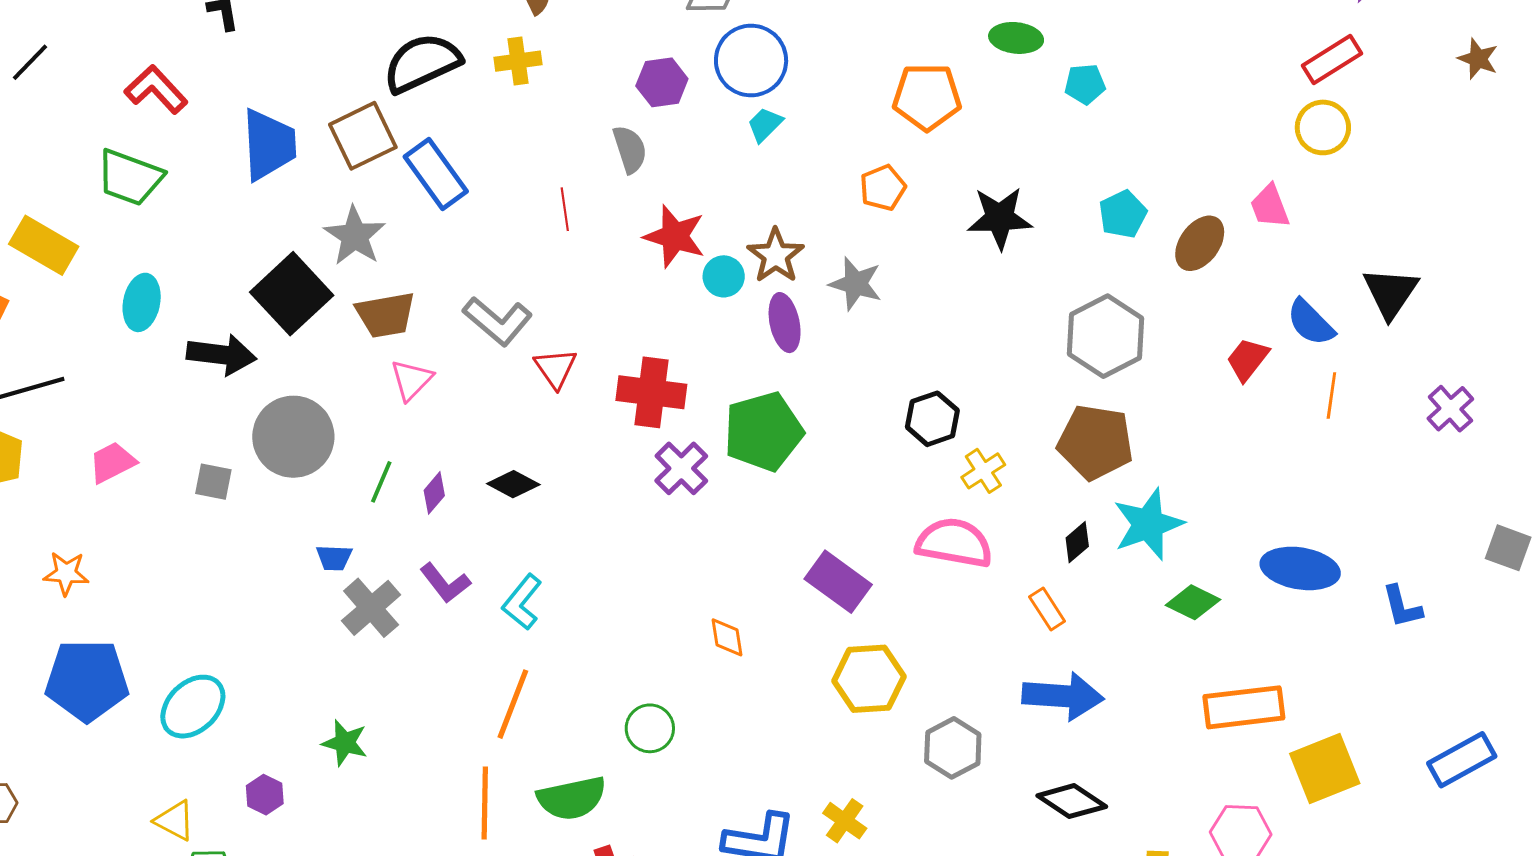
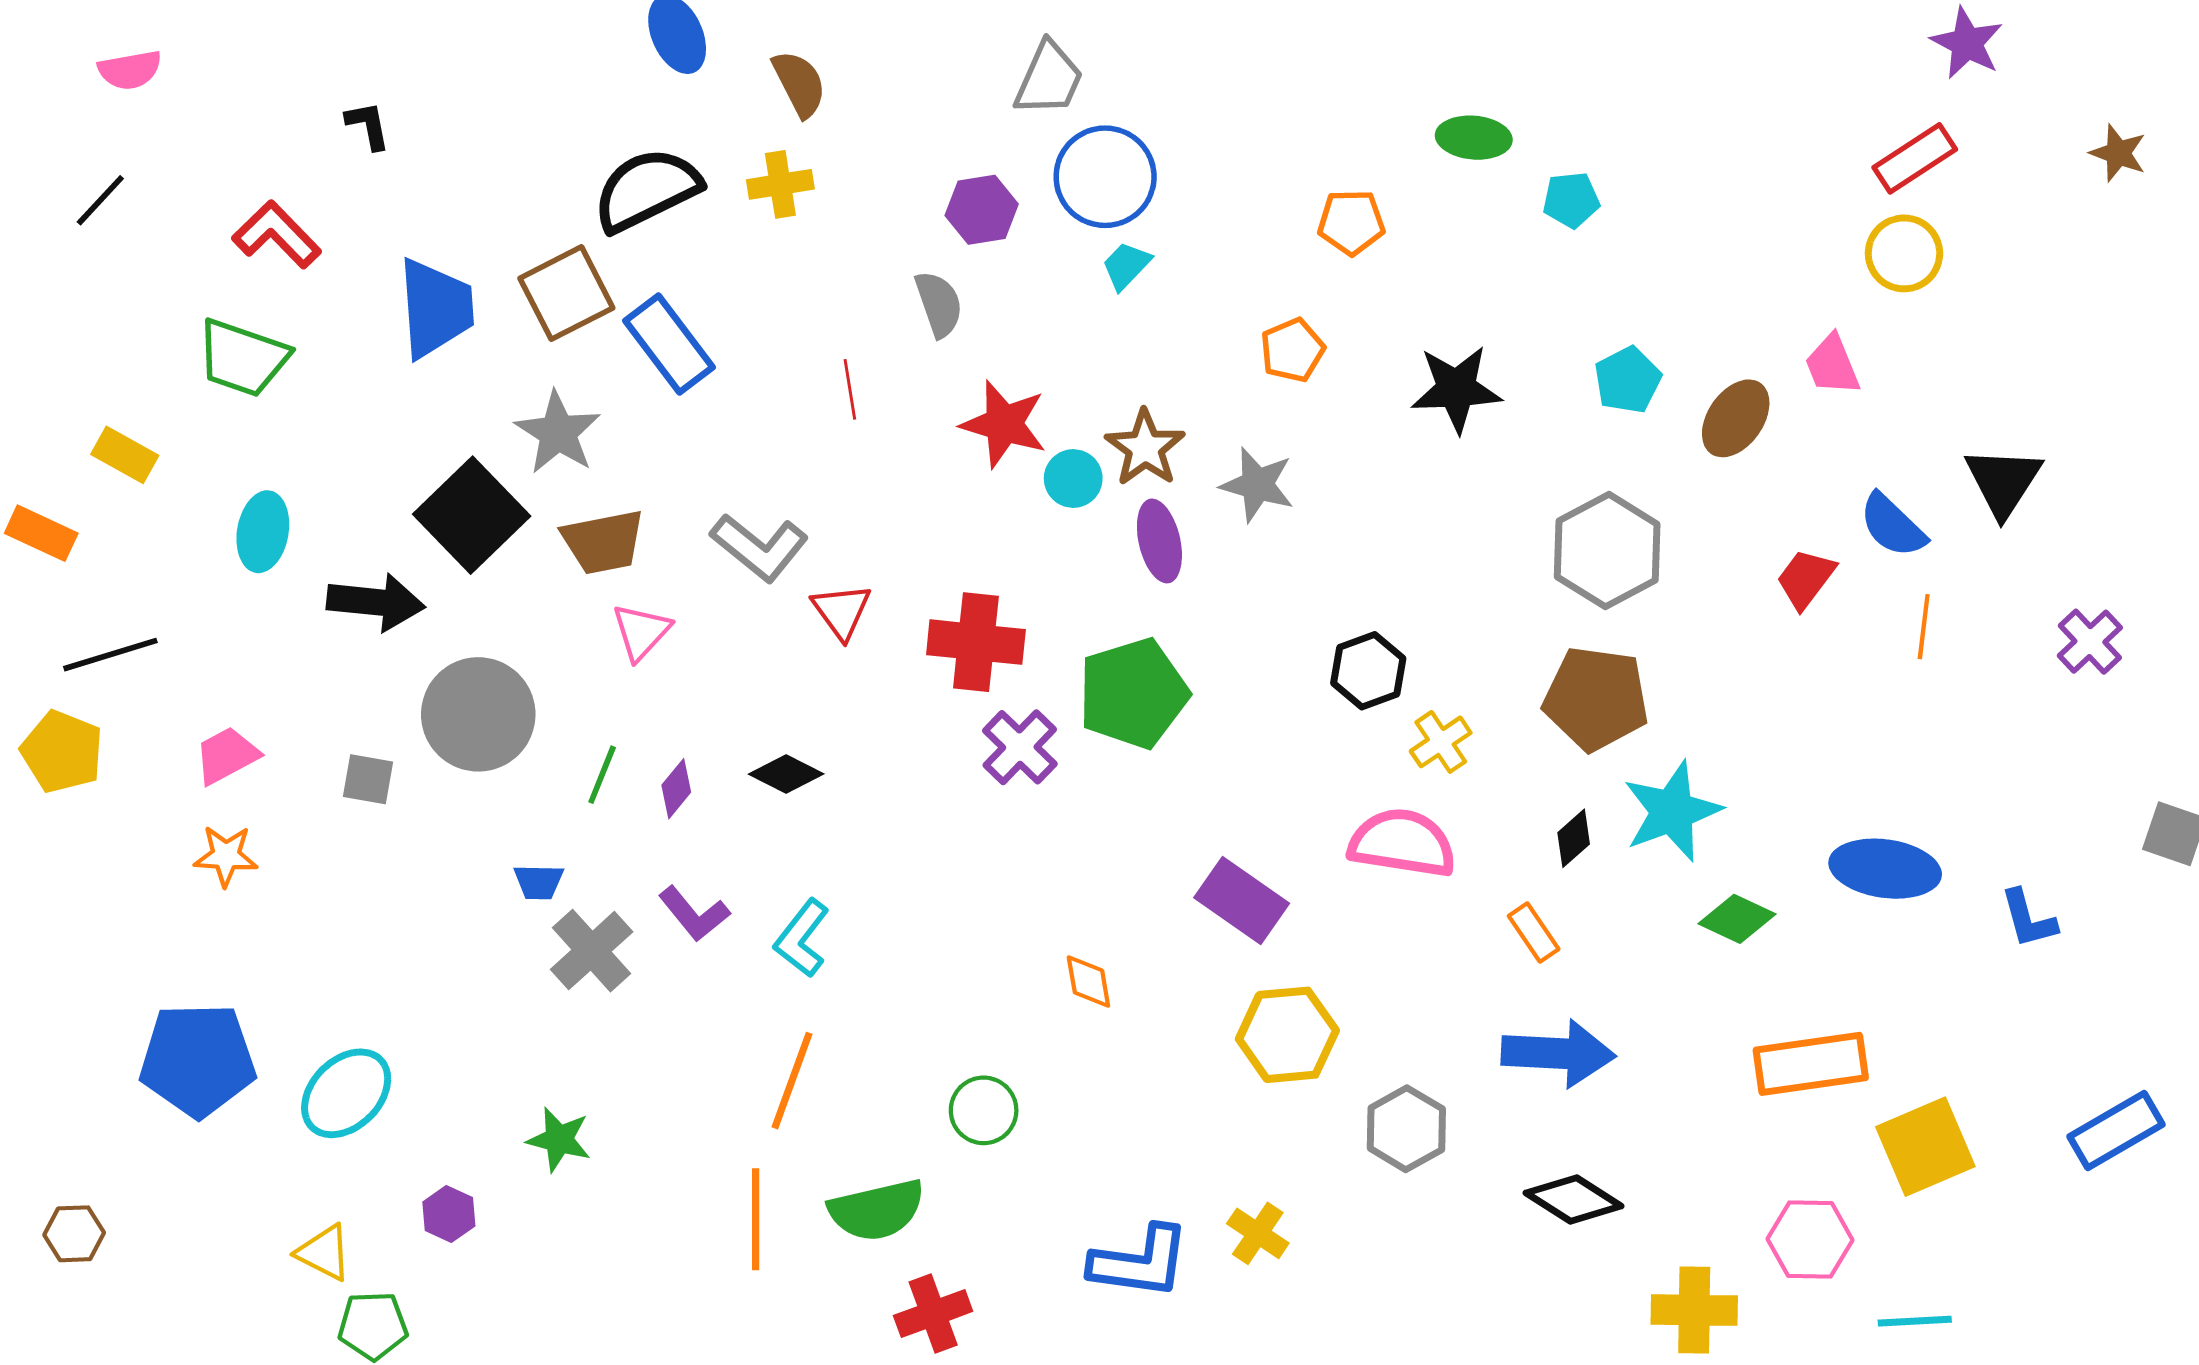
orange pentagon: (927, 97) -> (1351, 222), size x0.7
yellow rectangle: (44, 245) -> (125, 455), size x0.7
orange star: (66, 573) -> (226, 856), moved

